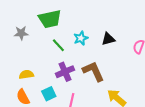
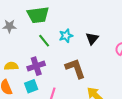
black triangle: (108, 39) -> (92, 39), turned -40
purple cross: (65, 72) -> (36, 66), moved

